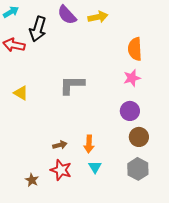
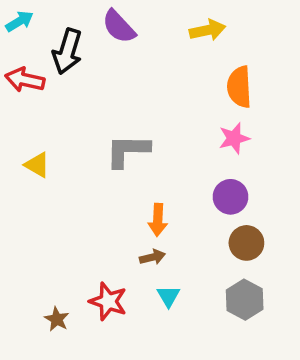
yellow arrow: (98, 17) -> (207, 30), moved
orange arrow: (89, 144) -> (158, 220), moved
brown arrow: (60, 145) -> (152, 257), moved

